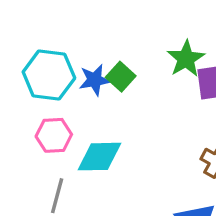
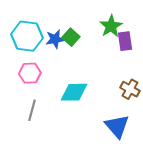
cyan diamond: (99, 157) -> (74, 92), moved

